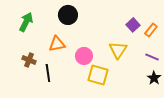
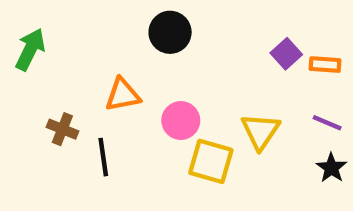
black circle: (68, 15) -> (170, 32), moved
green arrow: (26, 22) -> (30, 49), moved
orange rectangle: (151, 30) -> (325, 65), turned 56
yellow triangle: (118, 50) -> (260, 131), moved

